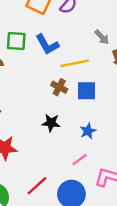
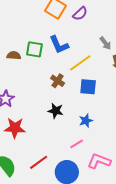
green square: (16, 41) -> (34, 49), moved
yellow line: (75, 63) -> (80, 63), turned -30
brown cross: (59, 87) -> (58, 81), moved

